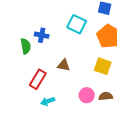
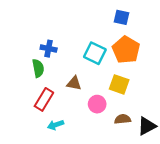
cyan square: (77, 24) -> (95, 53), moved
green semicircle: (26, 46) -> (38, 68), moved
pink circle: (87, 95) -> (97, 104), moved

